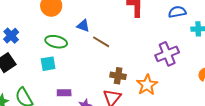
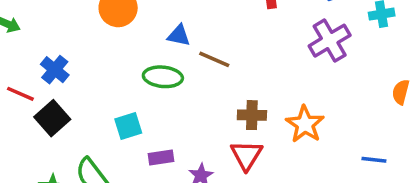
green ellipse: (56, 42) -> (163, 77), moved
purple cross: (167, 54) -> (330, 41), moved
cyan square: (48, 64) -> (128, 126), moved

